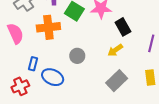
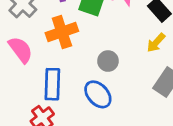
blue rectangle: (33, 64) -> (52, 84), size x1.6
blue ellipse: (53, 77) -> (98, 94), moved, turned 35

